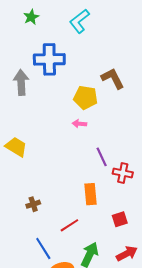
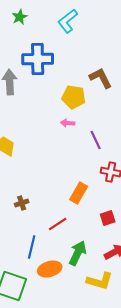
purple line: (102, 157) -> (96, 140), moved
orange rectangle: (91, 194) -> (79, 193), turned 35
blue line: (43, 248) -> (32, 247), turned 45

